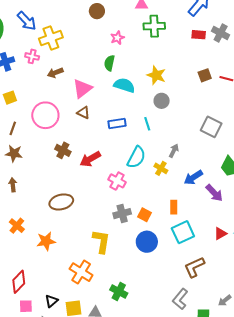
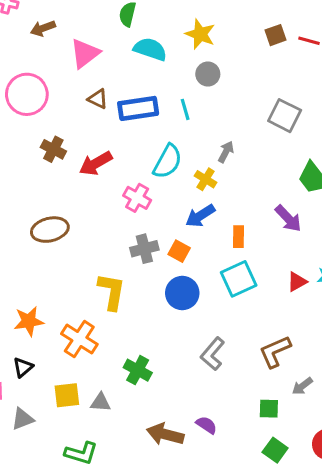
brown triangle: (83, 113) -> (98, 99), moved
blue rectangle: (117, 123) -> (138, 108), size x1.4
blue arrow: (193, 177) -> (200, 216), moved
orange rectangle: (174, 207) -> (239, 237), moved
orange star: (46, 241) -> (29, 321), moved
brown L-shape: (194, 267) -> (275, 352), moved
gray L-shape: (180, 299) -> (213, 354), moved
black triangle: (51, 301) -> (23, 367), moved

